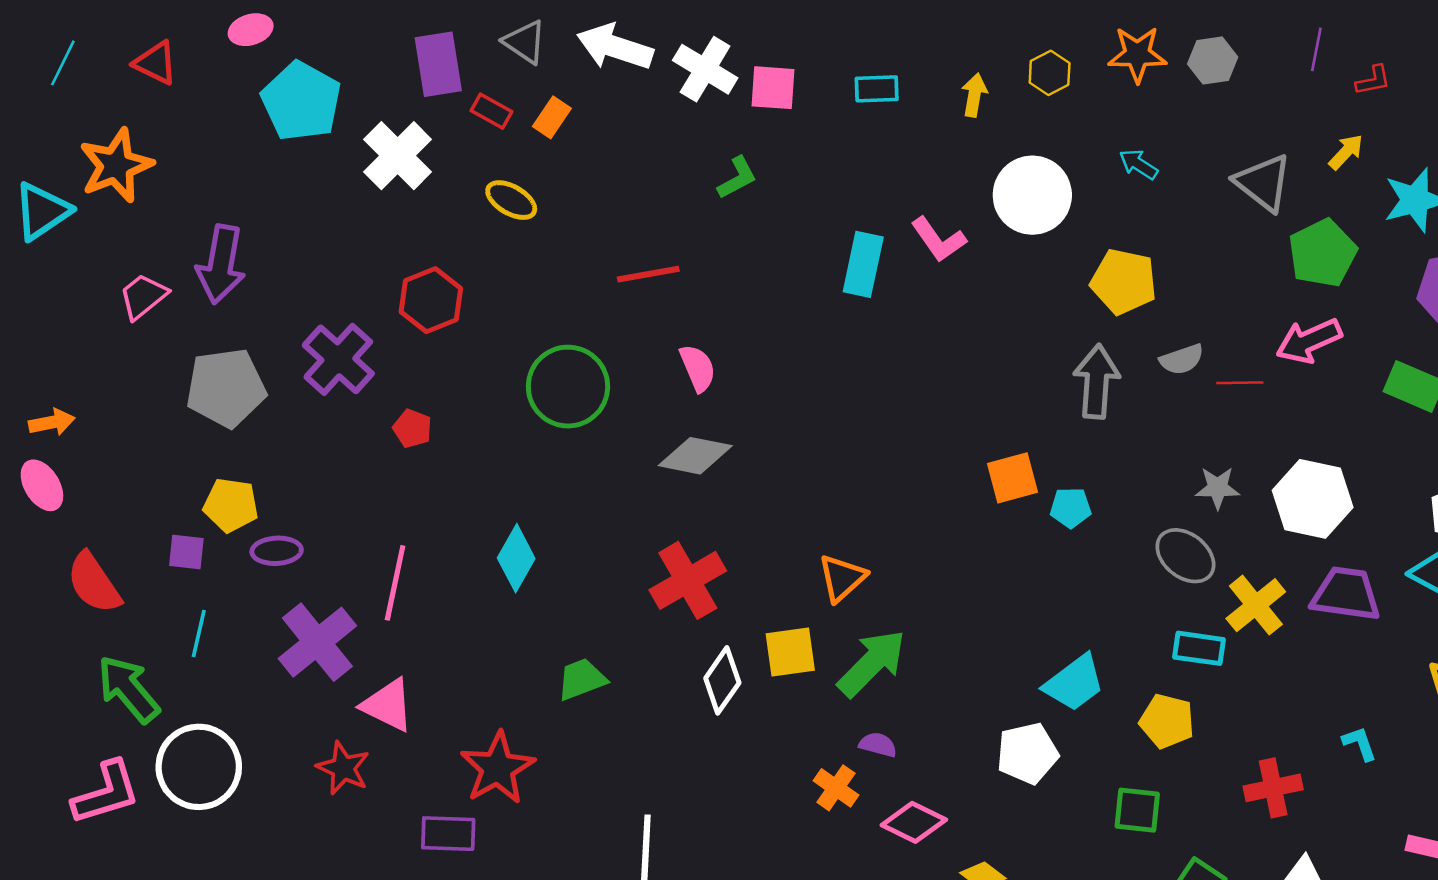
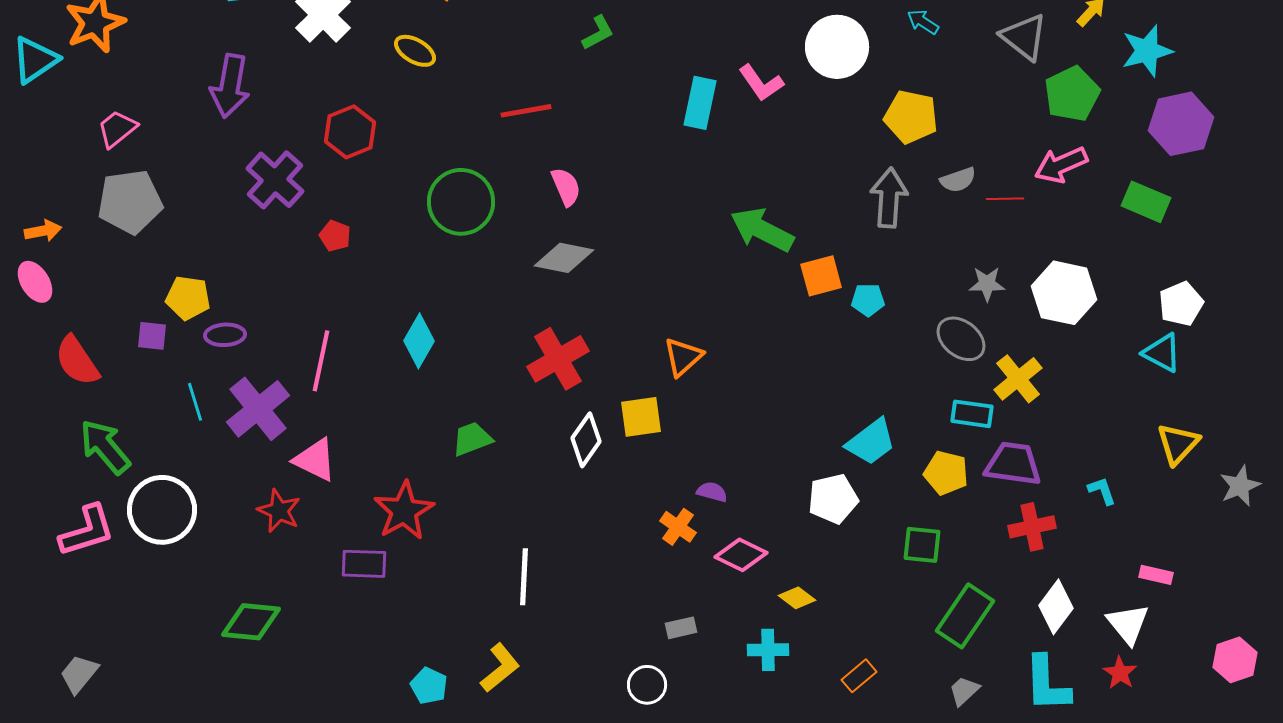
purple arrow: (221, 264) -> (230, 86), moved
gray pentagon: (226, 388) -> (130, 202), moved
purple trapezoid: (1346, 594) -> (1013, 464), moved
cyan line: (199, 634) -> (195, 402), moved, turned -30
green arrow: (872, 663) -> (762, 230), moved, turned -108

